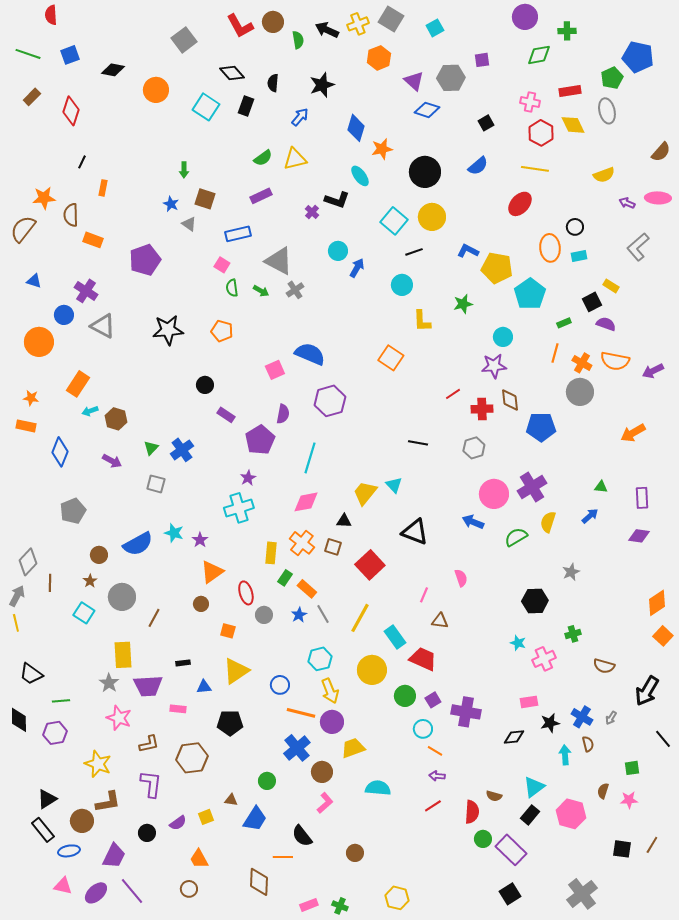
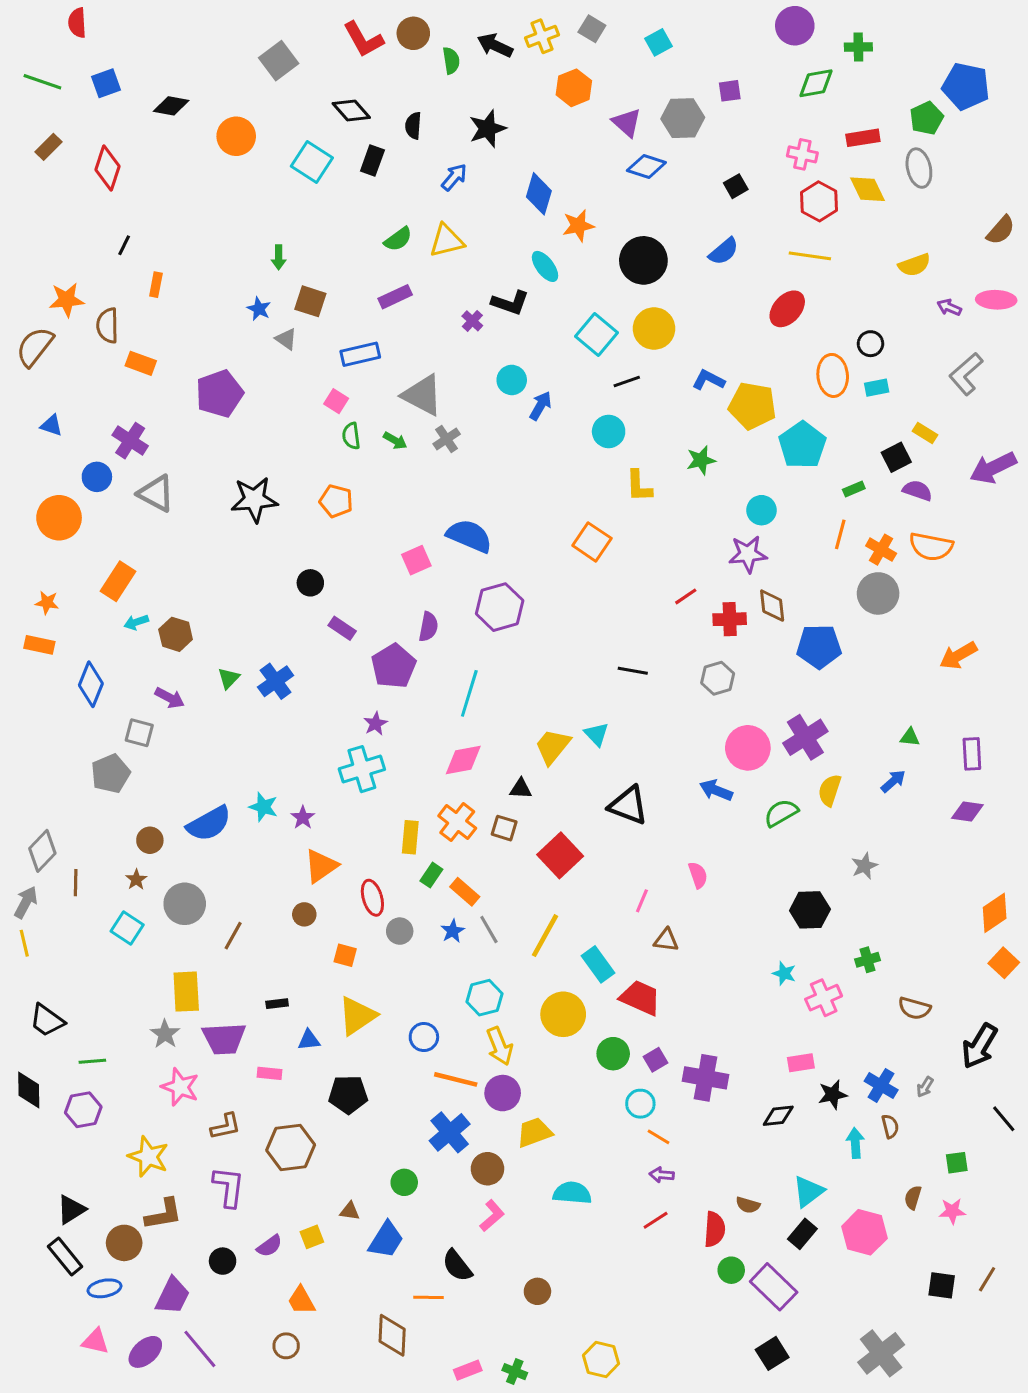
gray square: (391, 19) -> (592, 29), size x0.7
purple arrow: (653, 371) -> (993, 468), moved, size x1.4
gray square: (156, 484) -> (139, 733), moved

